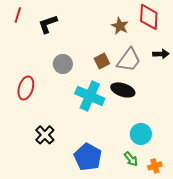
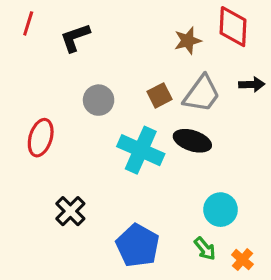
brown star: (120, 26) -> (188, 41), turned 30
orange cross: (155, 166) -> (242, 260), turned -32

